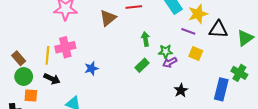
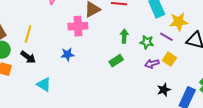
pink cross: (65, 47) -> (78, 26), moved
green star: (165, 51) -> (147, 42), moved
purple arrow: (170, 62) -> (152, 64), moved
black star: (181, 90) -> (164, 90), moved

